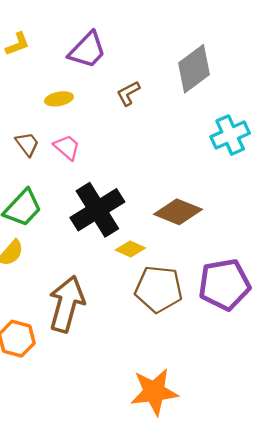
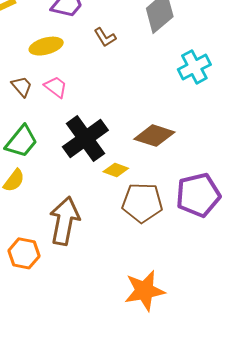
brown L-shape: (128, 93) -> (105, 37), turned -90
yellow ellipse: (59, 99) -> (46, 46), size x1.4

